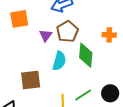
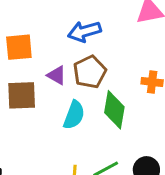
purple triangle: (46, 35) -> (57, 75), turned -40
brown square: (31, 80) -> (22, 95), moved

